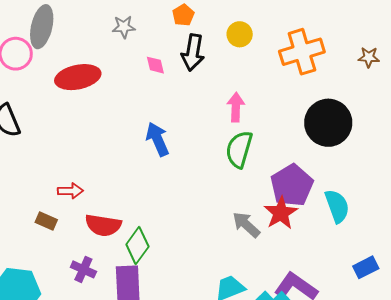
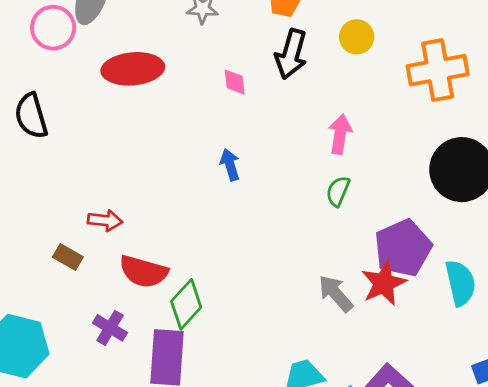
pink diamond: (155, 65) -> (235, 82), moved
blue arrow: (157, 139) -> (230, 165), size x0.7
green semicircle: (239, 149) -> (338, 191), size x0.6

